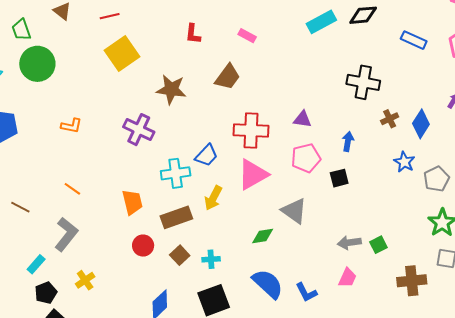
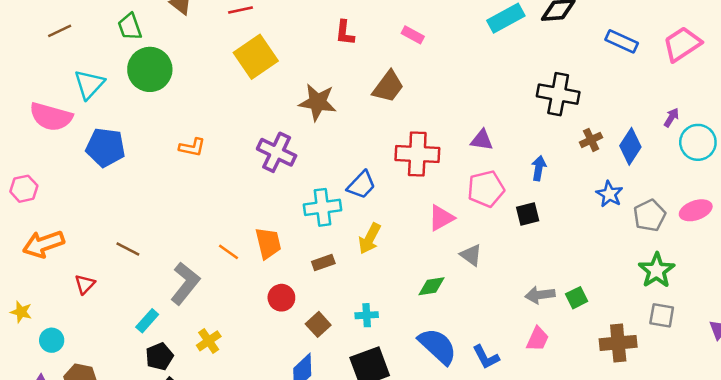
pink triangle: (253, 174) -> (441, 218), moved, size x0.7
orange line: (72, 189) -> (228, 252), moved
gray triangle: (294, 211) -> (471, 255), size x0.7
brown rectangle: (176, 217) -> (323, 263), size x0.6
brown square: (180, 255) -> (318, 324), moved

